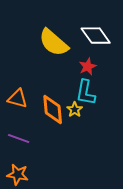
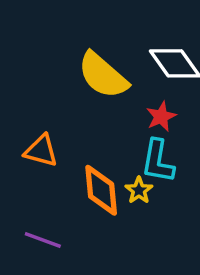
orange triangle: (18, 99) -> (41, 151), moved

